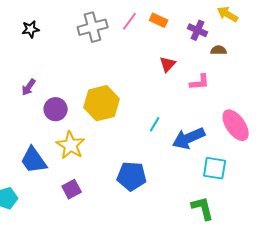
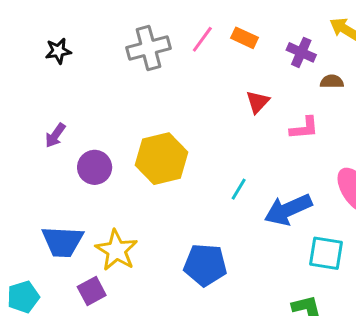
yellow star: (71, 145) -> (116, 250), moved
blue trapezoid: (34, 160) -> (63, 242), turned -52
purple square: (72, 189) -> (92, 291), moved

